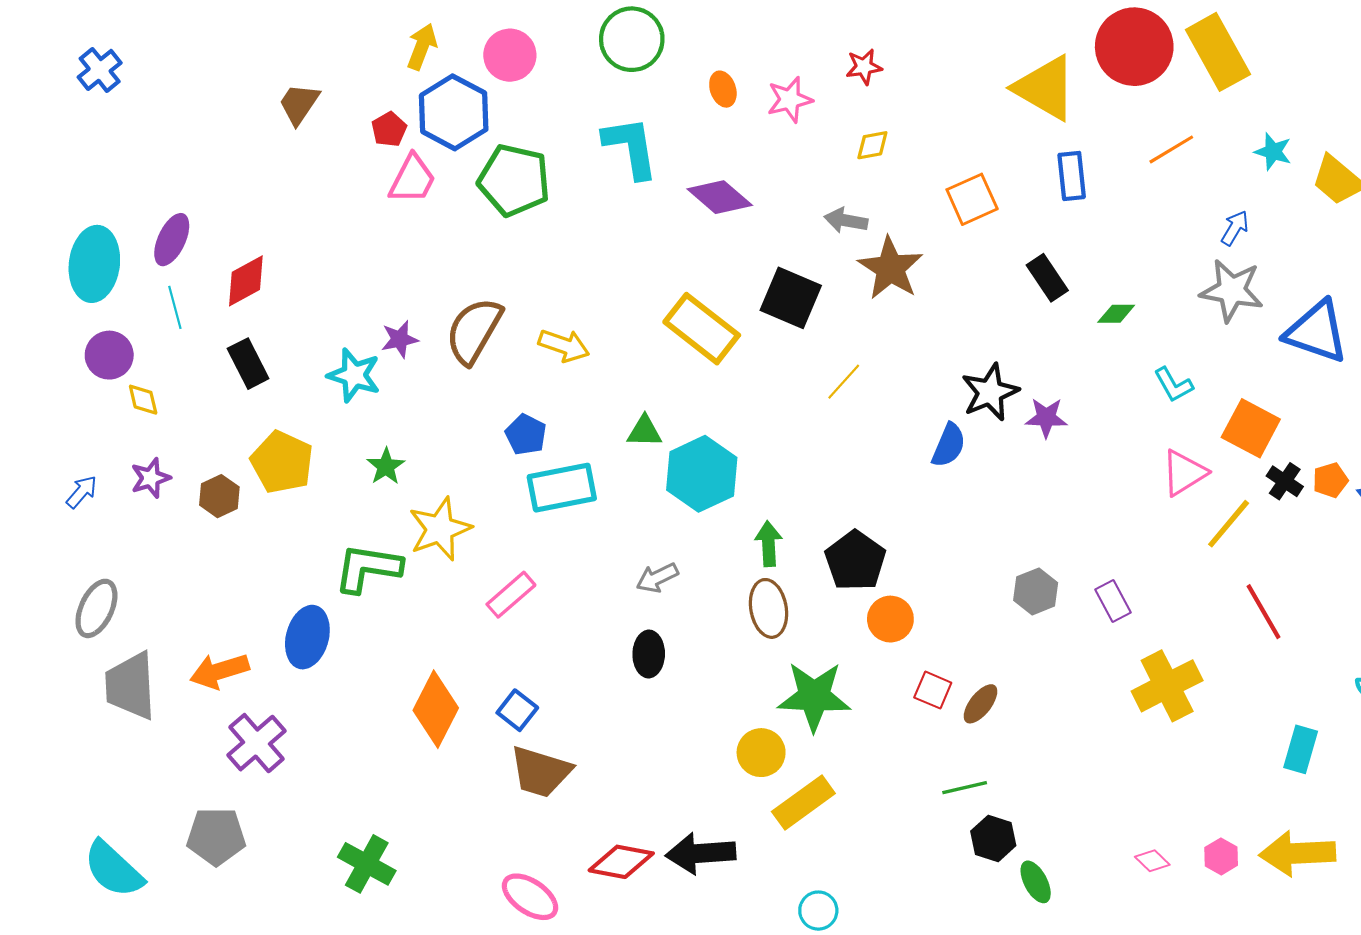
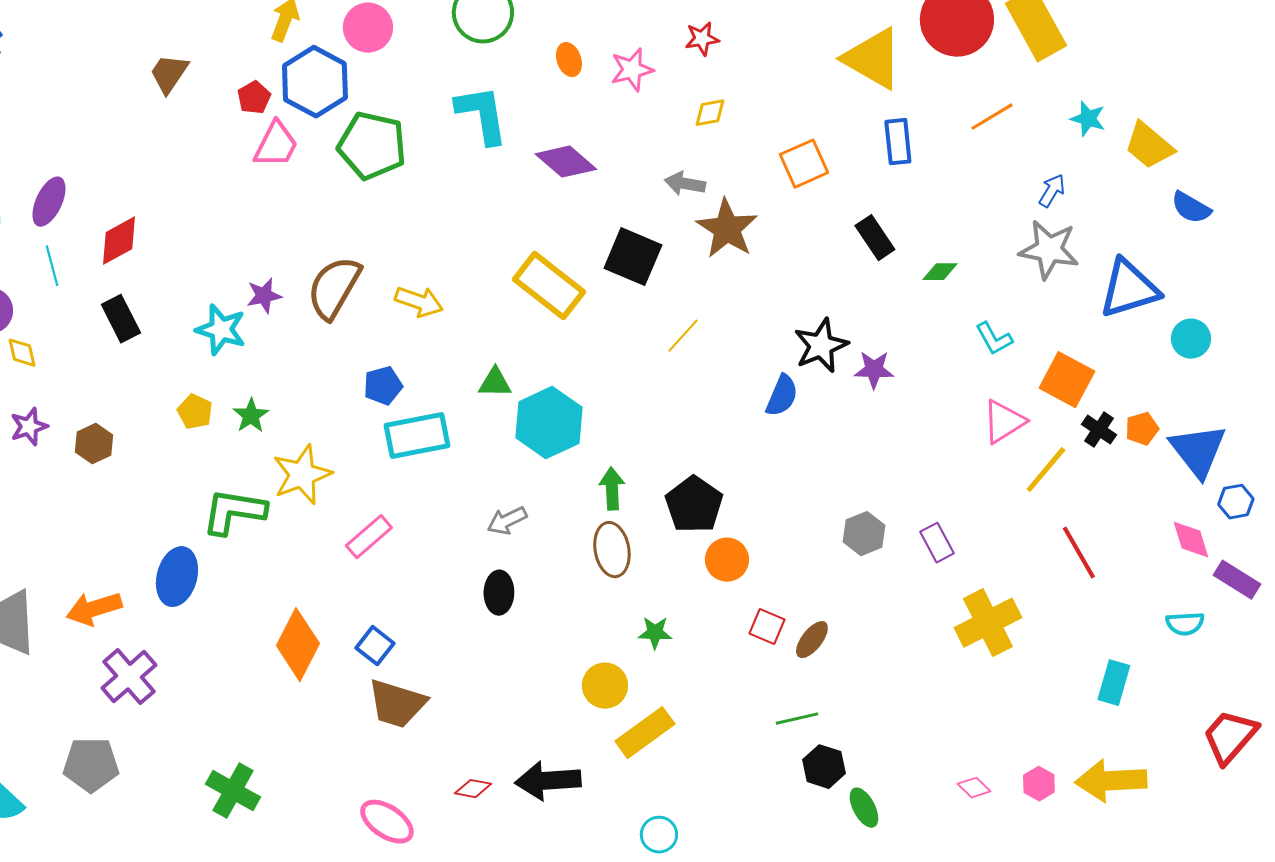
blue triangle: (1317, 332) -> (1129, 289), turned -36
blue pentagon: (526, 435) -> (383, 386), turned 30
yellow pentagon: (282, 462) -> (195, 412), moved, size x0.6
green star: (814, 696) -> (655, 633), size x0.5
red diamond: (621, 862) -> (473, 789), size x0.6

